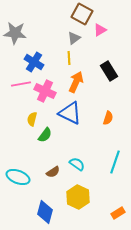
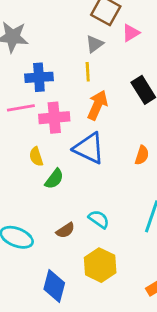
blue cross: (34, 62) -> (39, 77), turned -36
pink cross: (45, 91) -> (54, 118), turned -30
yellow semicircle: (32, 119) -> (36, 157), turned -32

